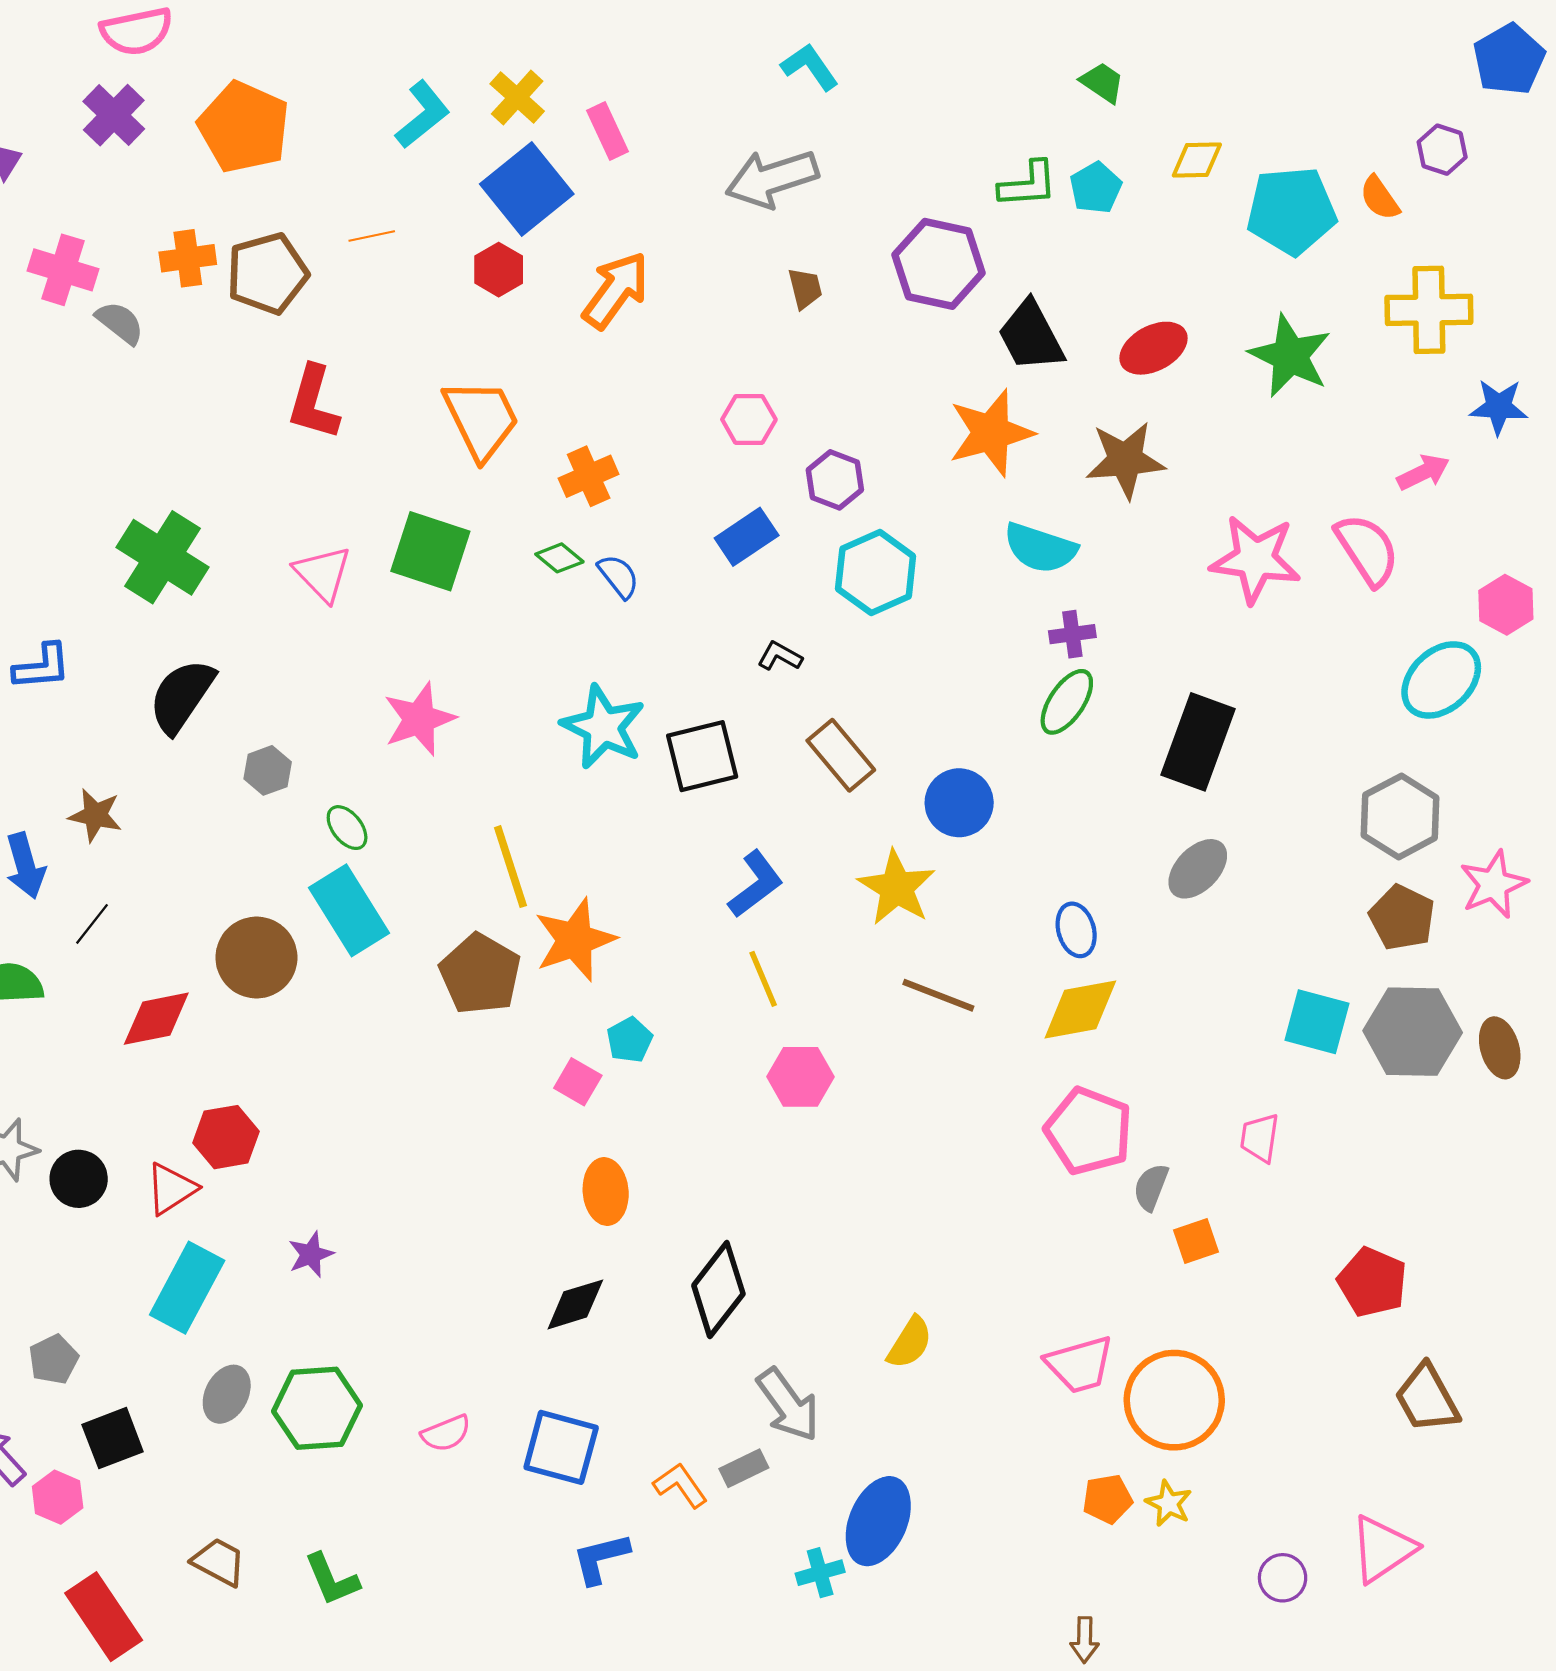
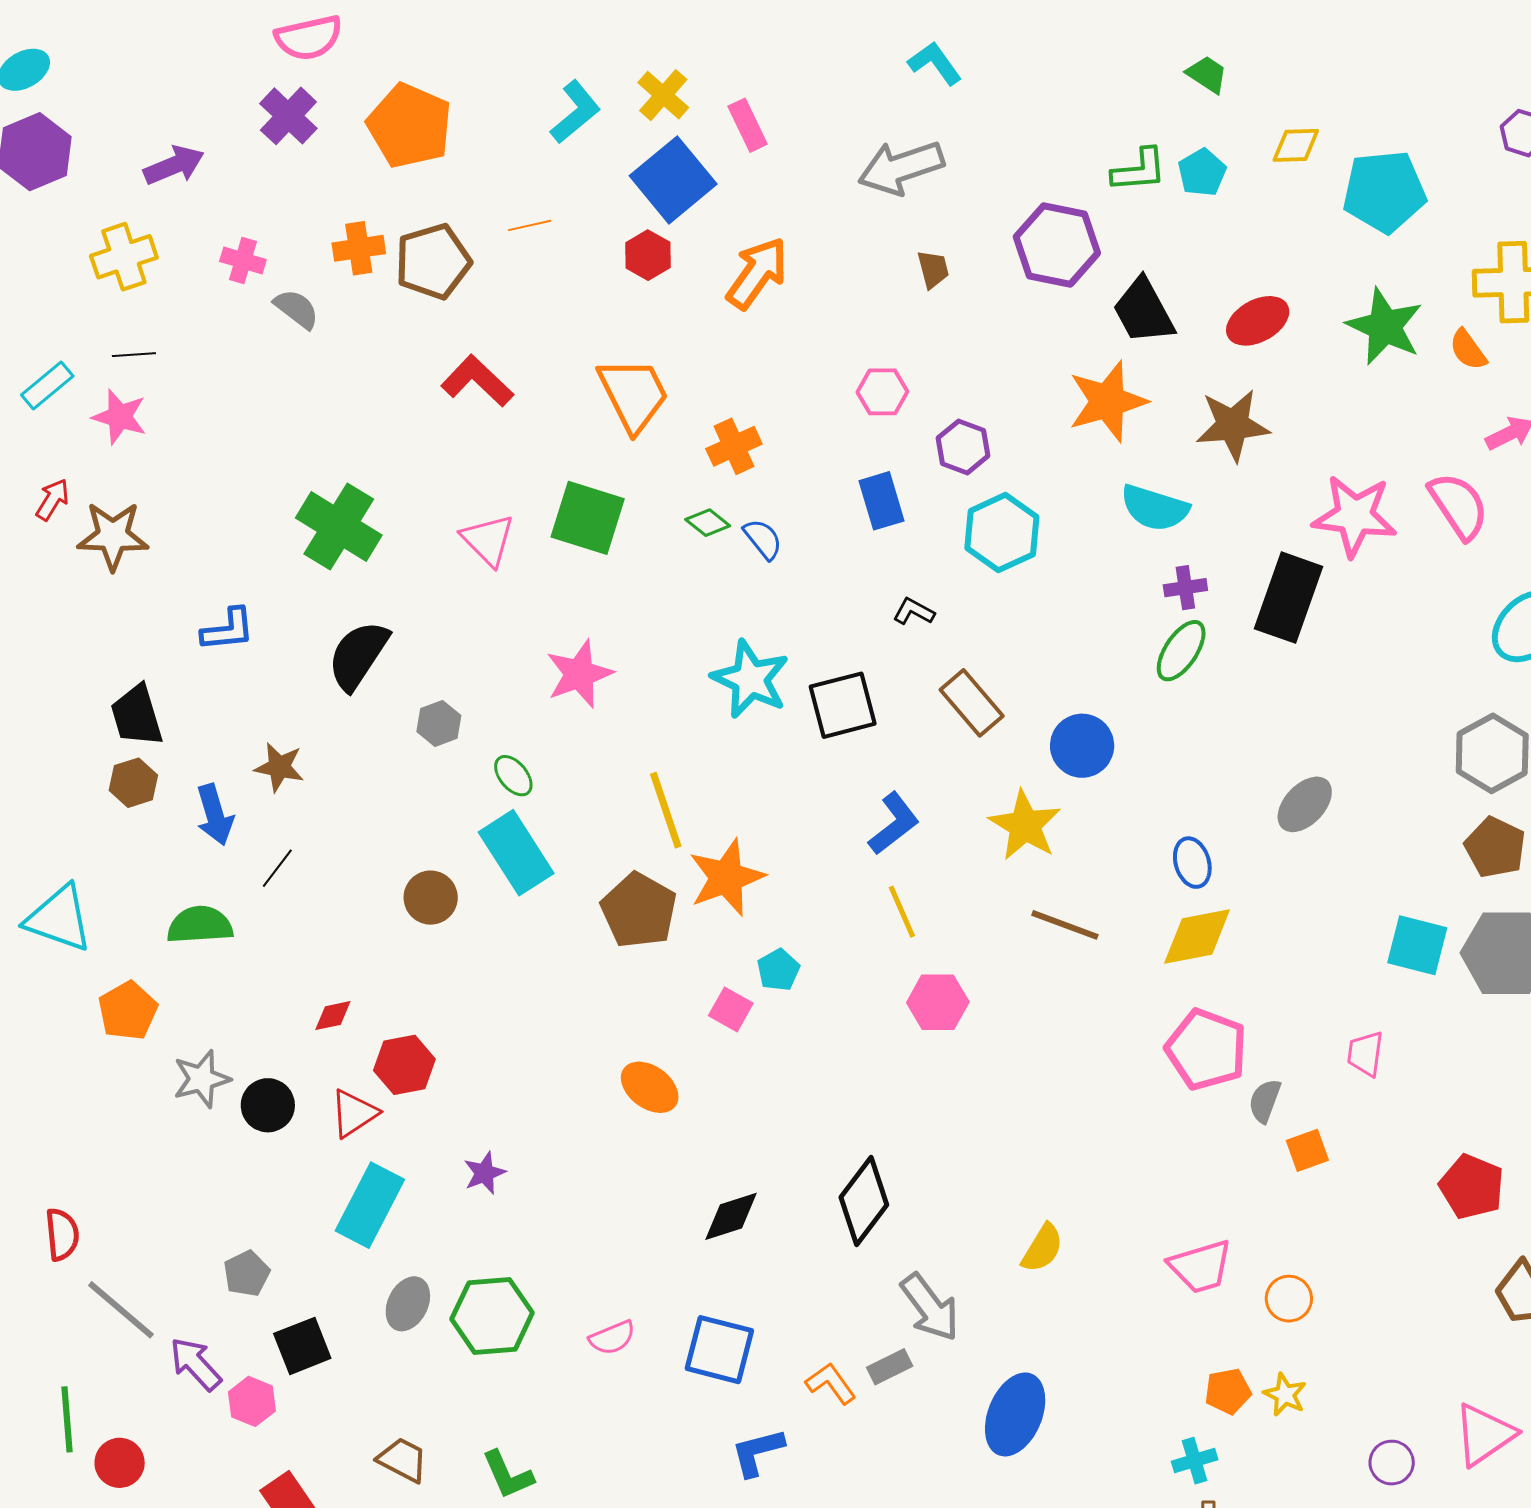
orange semicircle: (1380, 198) -> (1468, 350), moved
pink cross: (63, 270) -> (243, 260), size x0.7
red L-shape: (313, 403) -> (477, 381), turned 118
blue rectangle: (747, 537) -> (882, 501), turned -72
black rectangle: (1198, 742) -> (1289, 598), moved
brown circle: (256, 958) -> (431, 898), size x0.7
red diamond: (156, 1019) -> (333, 1016), moved, size x0.6
orange ellipse: (606, 1192) -> (650, 1087), moved, turned -48
orange circle: (1174, 1400) -> (1289, 1299), size x0.5
cyan cross: (820, 1573) -> (1195, 1461), moved

